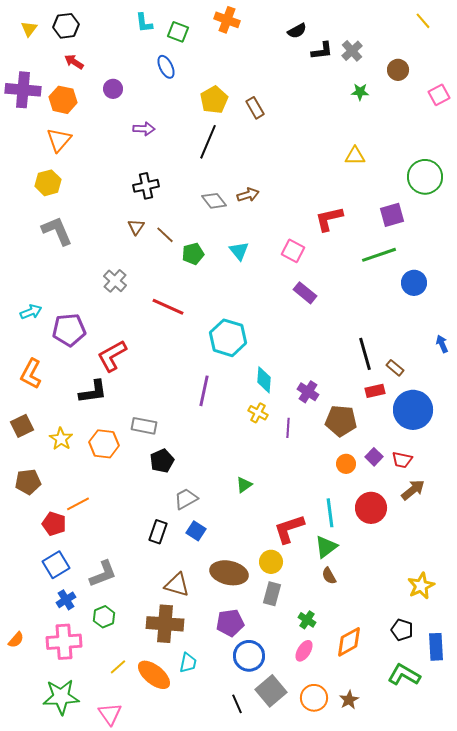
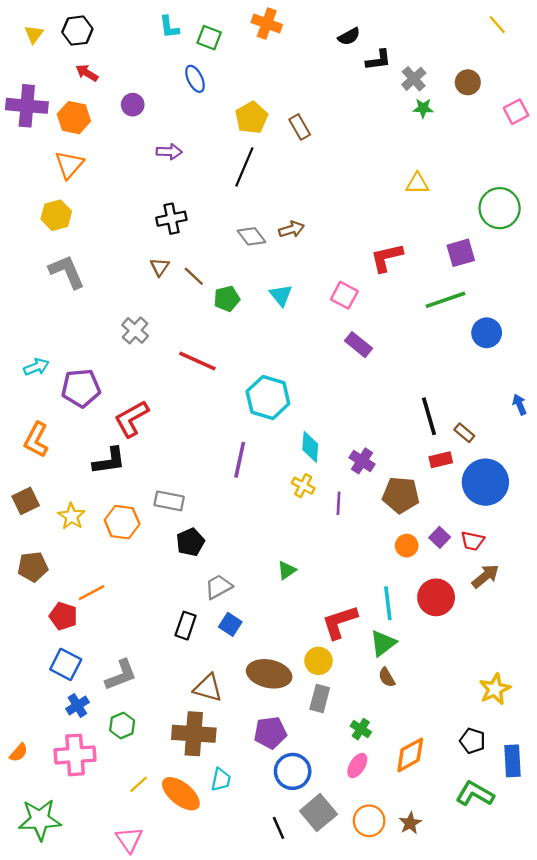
gray cross: (352, 51) -> (414, 79), moved
blue square: (56, 565) -> (66, 664), turned -32
green star: (61, 697) -> (40, 820), moved

